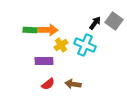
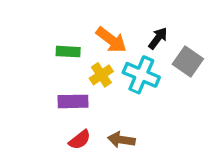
gray square: (114, 21) -> (188, 62), moved
green rectangle: (30, 30) -> (68, 52), moved
orange arrow: (48, 30) -> (111, 40), moved, turned 36

